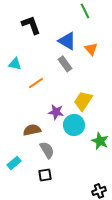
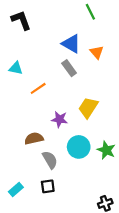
black L-shape: (31, 25) -> (21, 20), moved
cyan circle: (74, 125) -> (79, 147), moved
cyan rectangle: (14, 163) -> (16, 190), moved

